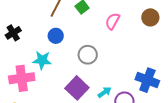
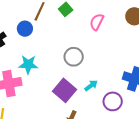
blue circle: (56, 36) -> (25, 29), moved
cyan arrow: (104, 92) -> (91, 85), moved

